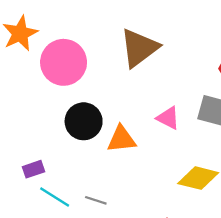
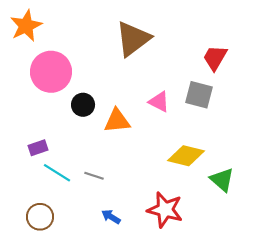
pink circle: (64, 62) -> (51, 72), moved
black circle: (84, 121) -> (83, 105), size x0.7

